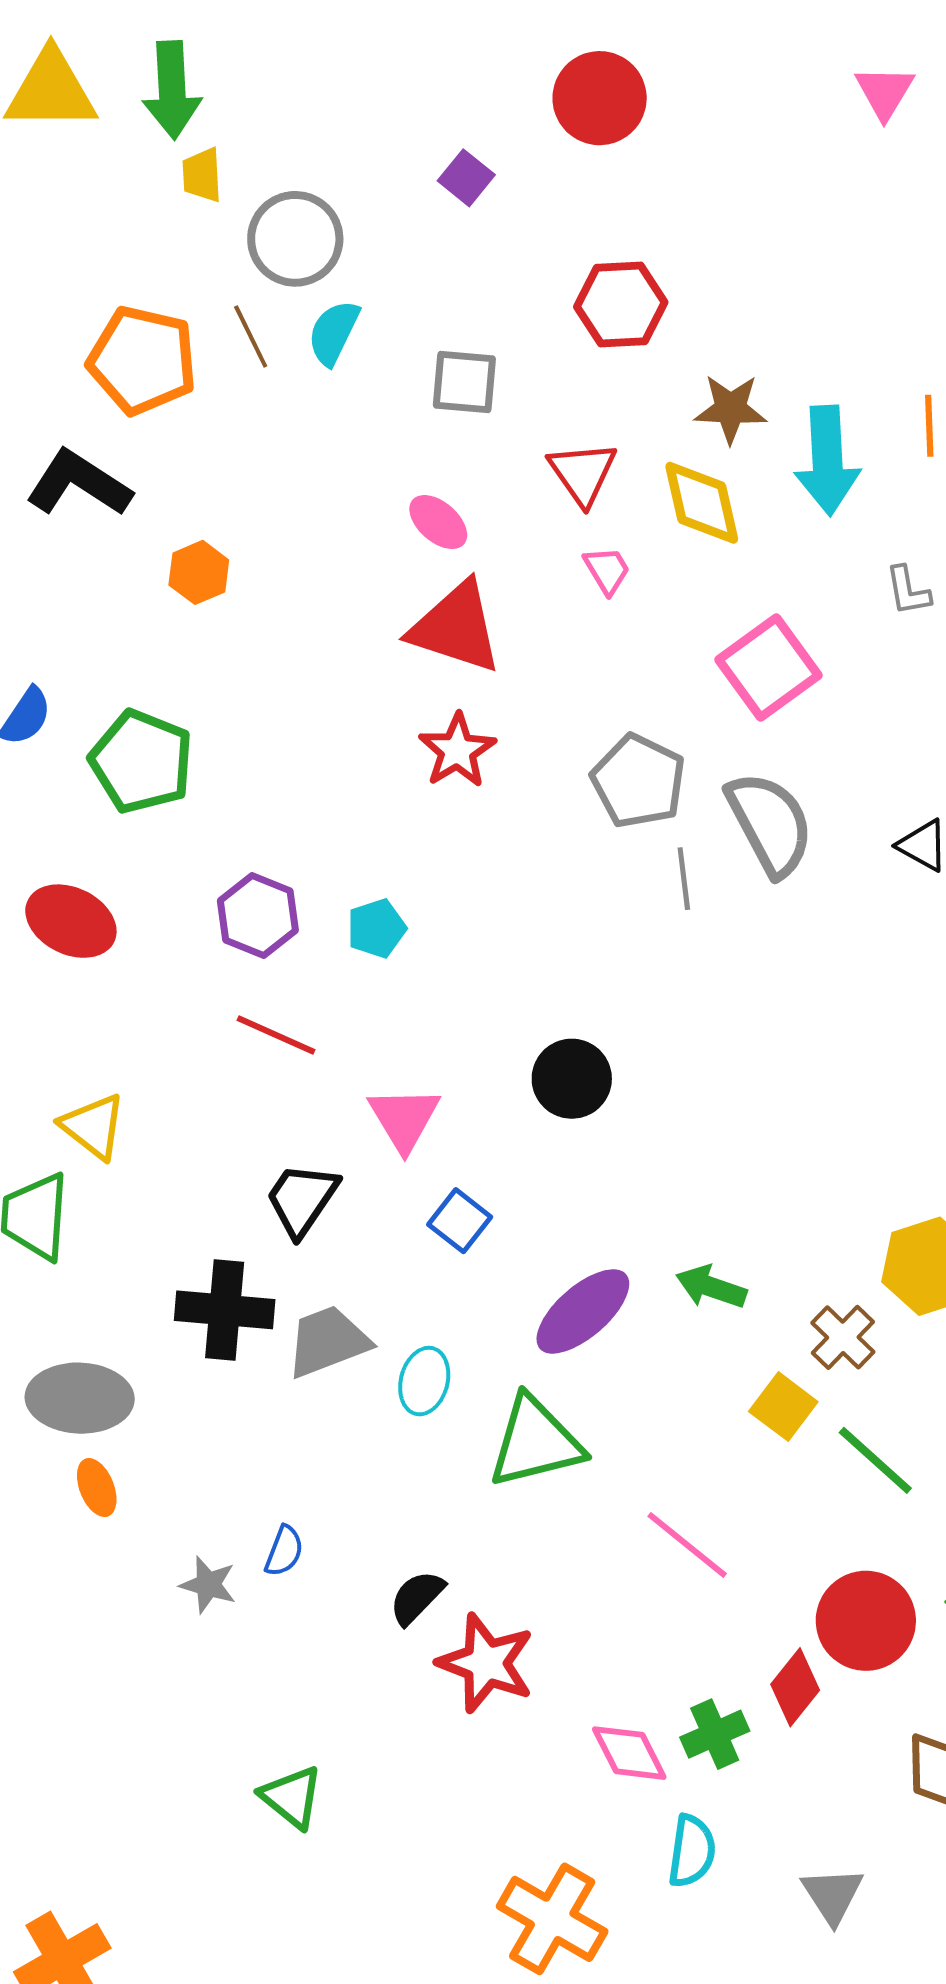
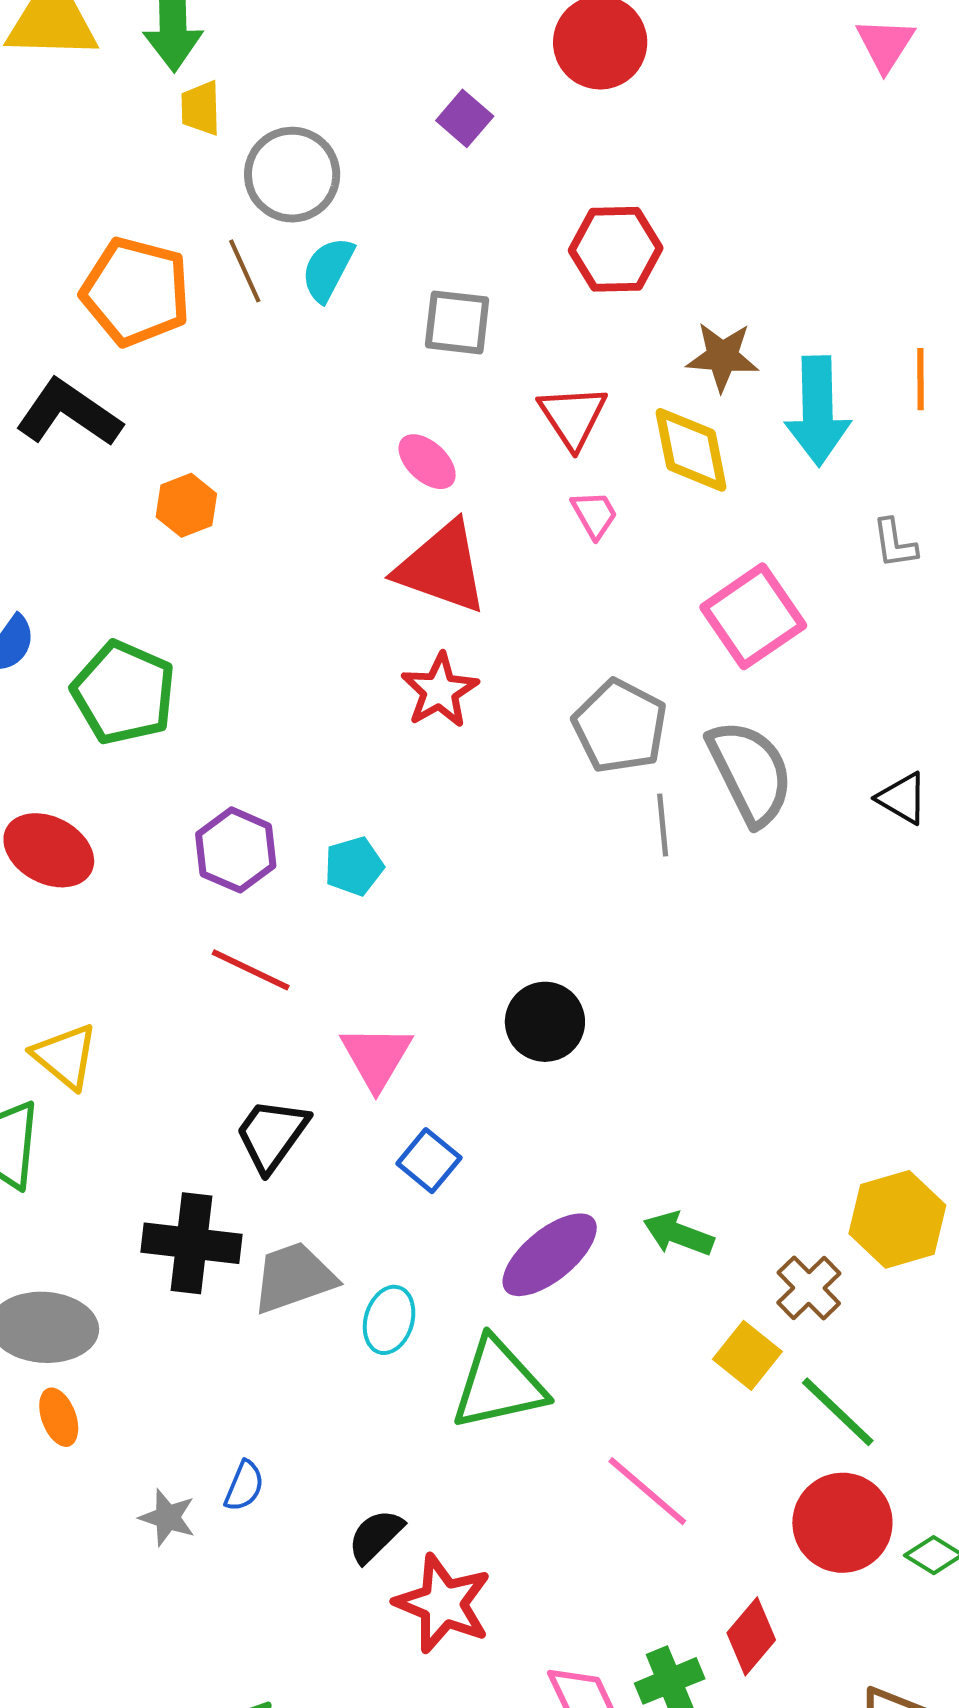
red circle: (866, 1621) -> (842, 1523), moved

